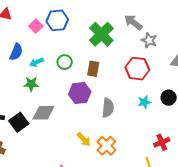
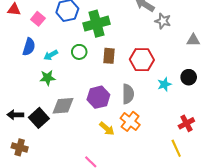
pink square: (36, 26) -> (38, 19), moved
green cross: (101, 34) -> (96, 24), moved, turned 35
red hexagon: (137, 69) -> (142, 60), moved
purple hexagon: (80, 93) -> (98, 97), moved
orange cross: (106, 146) -> (130, 121), moved

